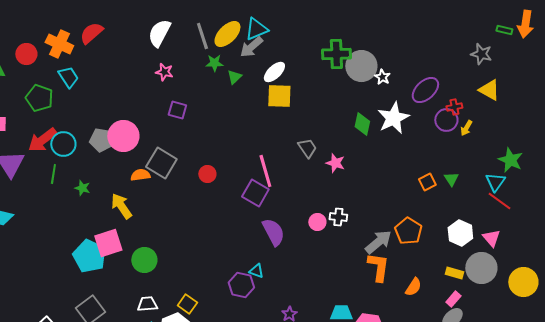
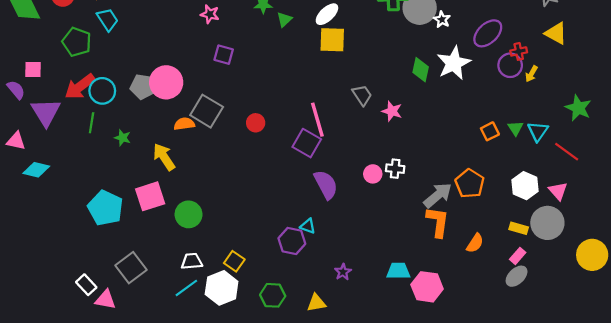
cyan triangle: (495, 182) -> (538, 131), moved
cyan pentagon: (89, 256) -> (105, 208), moved
yellow circle: (523, 282) -> (592, 255), moved

